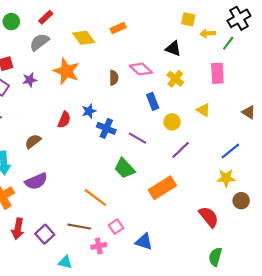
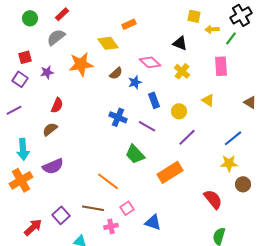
yellow diamond: (84, 38) -> (108, 43), moved
orange star: (66, 71) -> (81, 64), turned -30
brown semicircle: (114, 78) -> (116, 73), moved, turned 48
blue rectangle: (153, 101) -> (154, 100), moved
blue star: (89, 111) -> (135, 82), moved
red semicircle: (64, 120) -> (57, 105), moved
red arrow: (18, 229) -> (33, 227), moved, turned -144

